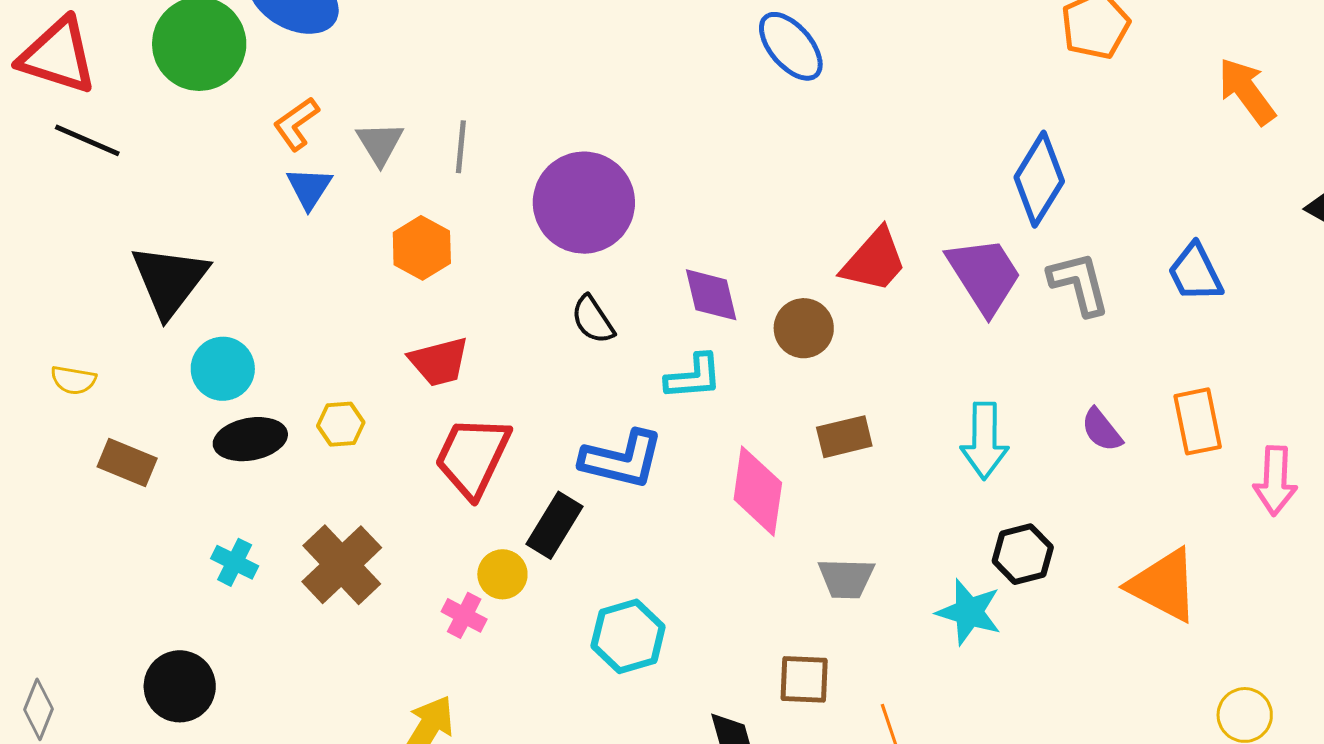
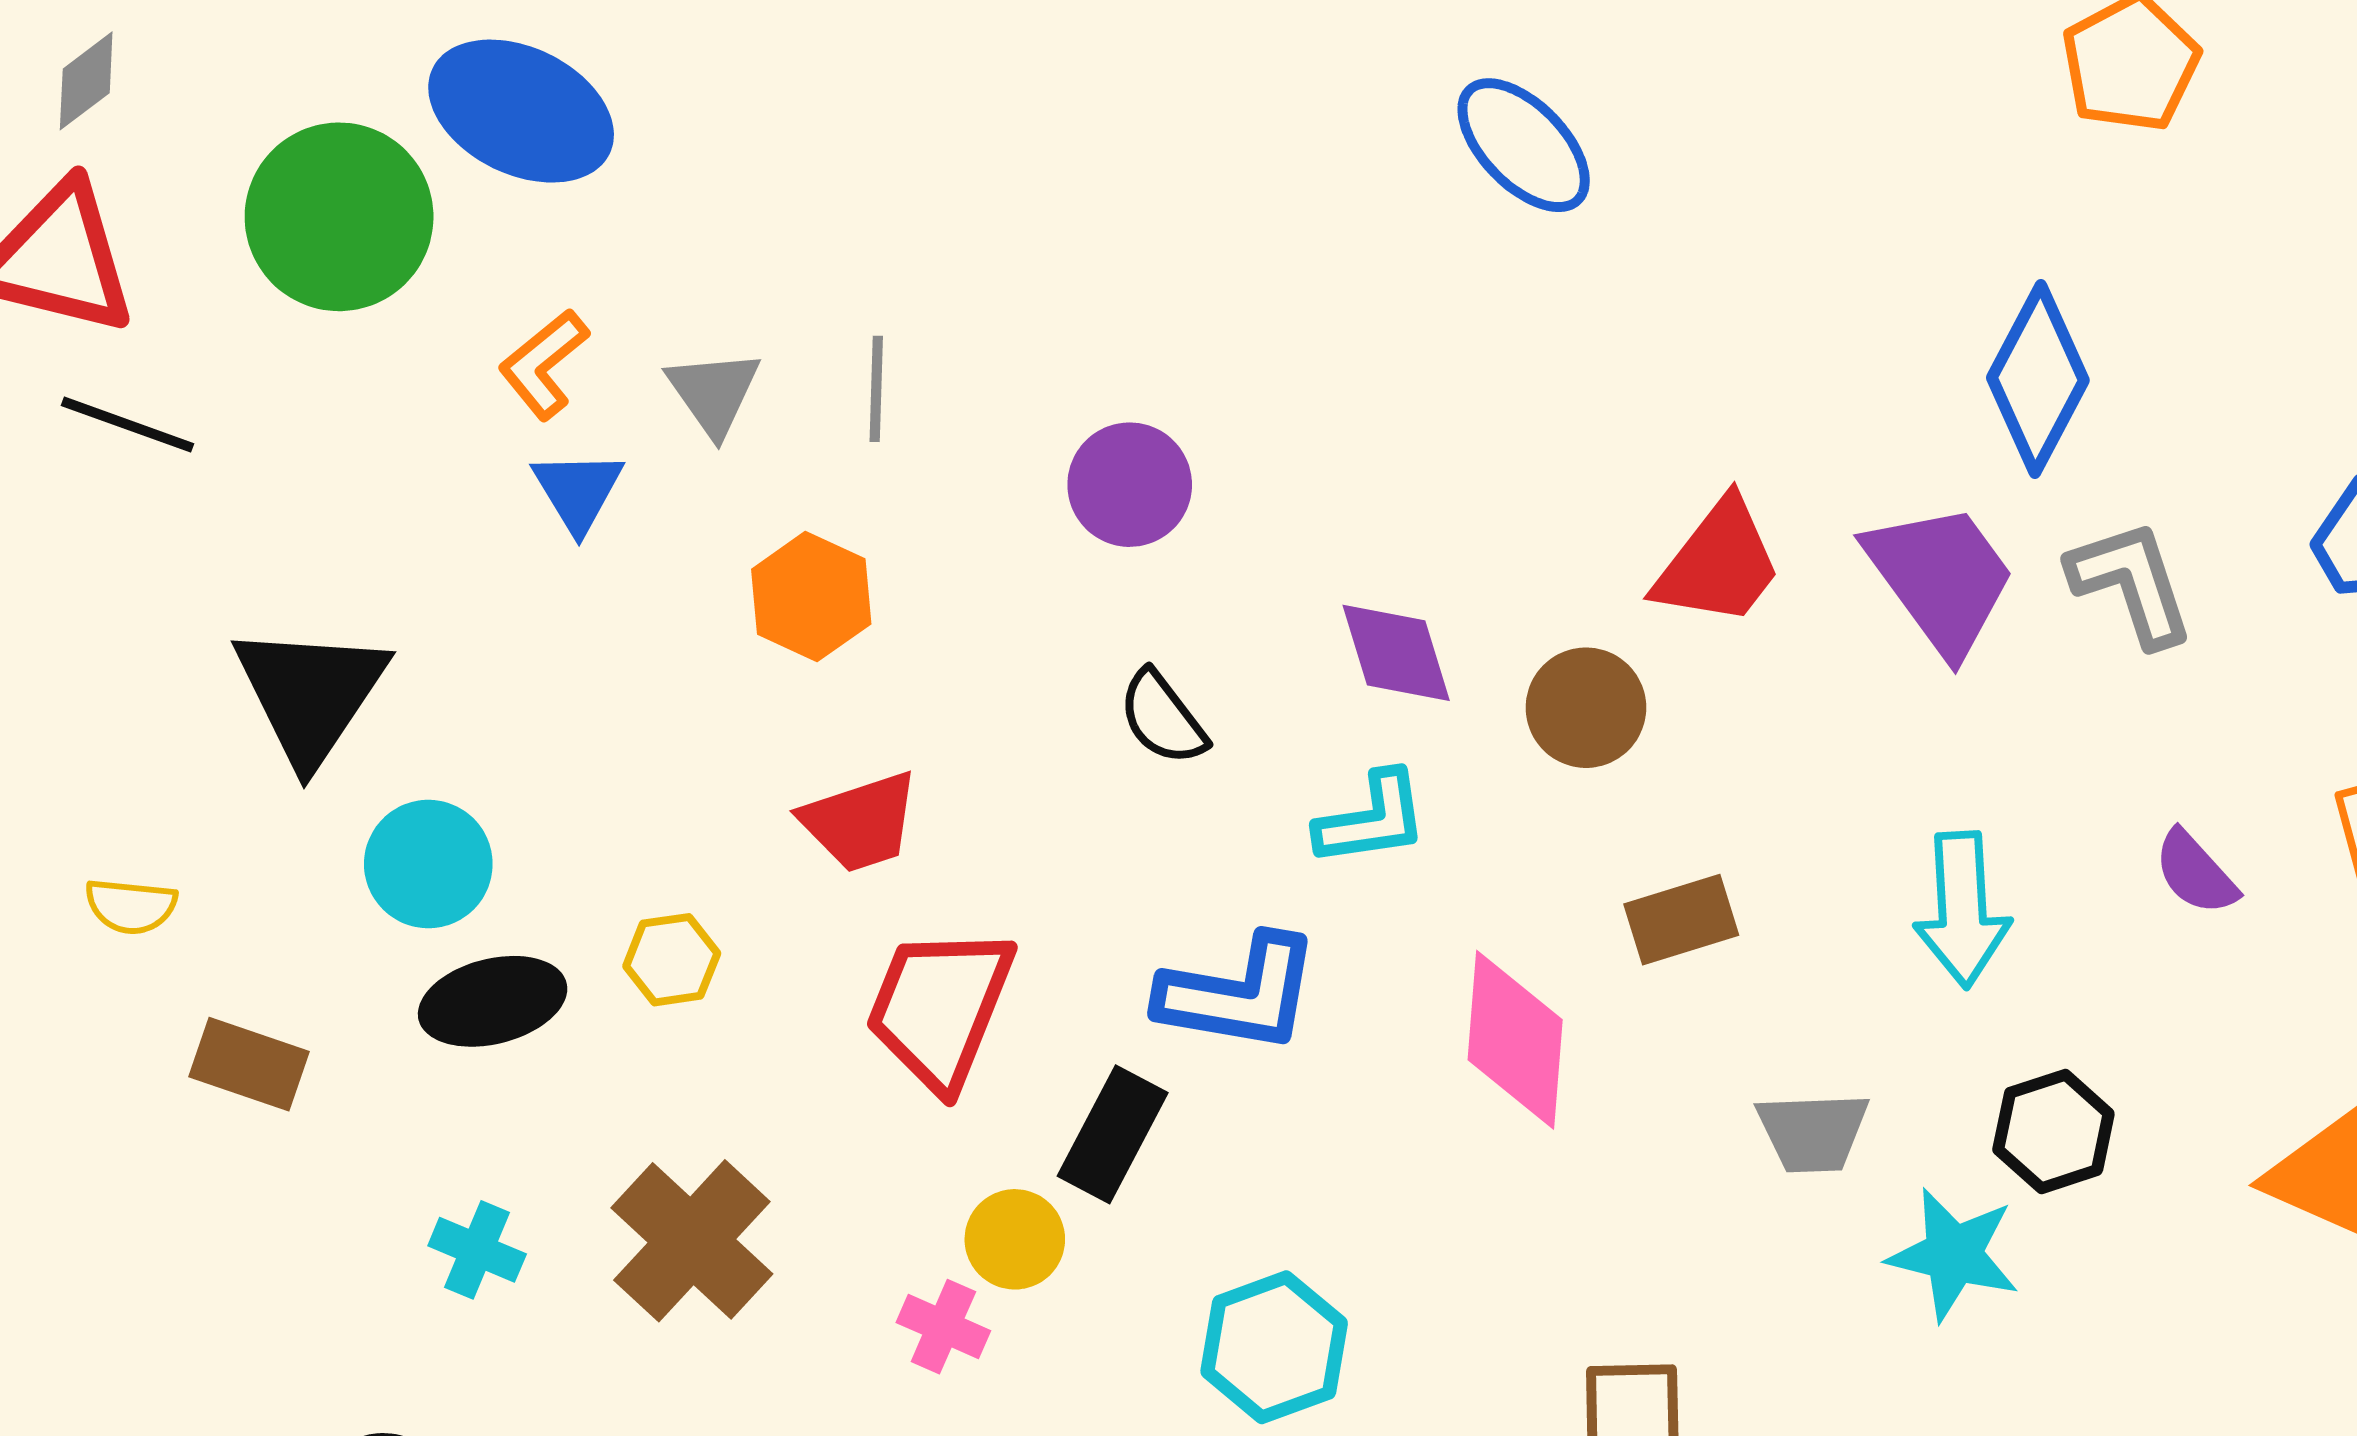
purple circle: (584, 203) -> (1130, 485), size x0.6
gray trapezoid: (846, 578) -> (1813, 1132), moved

